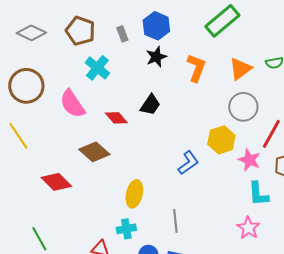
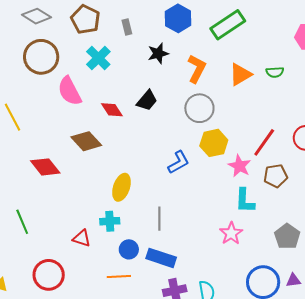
blue hexagon: (156, 26) -> (178, 18), moved
brown circle: (26, 86) -> (41, 57), moved
gray circle: (243, 107) -> (199, 108), moved

